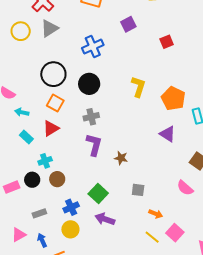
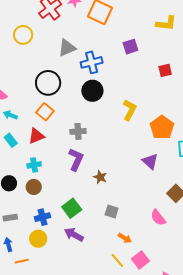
gray triangle: (49, 28) -> (67, 48), moved
black circle: (89, 84) -> (92, 91), moved
cyan cross: (45, 161) -> (34, 165), moved

